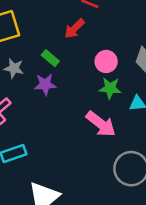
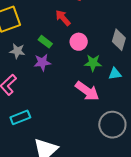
red arrow: (74, 29) -> (63, 18), turned 96
pink circle: (106, 61) -> (79, 42), moved

